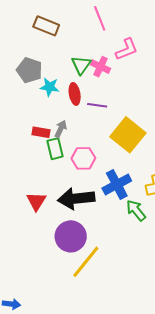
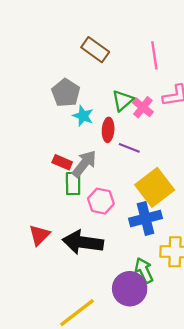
gray arrow: (61, 129) -> (84, 164), size x1.5
blue cross: (117, 185) -> (146, 218), moved
purple circle: (71, 236) -> (130, 289), moved

